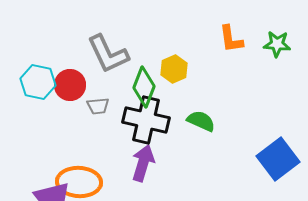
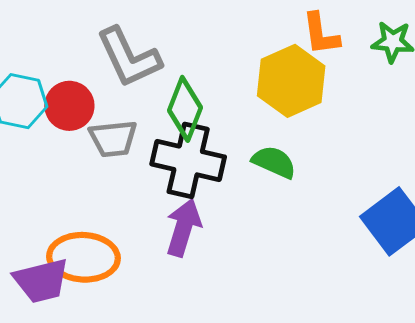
yellow hexagon: (174, 69) -> (291, 81), moved, size x1.6
gray trapezoid: (98, 106) -> (113, 139), size x1.4

